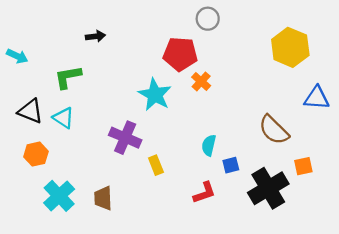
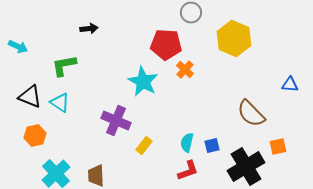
yellow hexagon: (290, 47) -> (234, 39), moved
blue triangle: (317, 98) -> (290, 85), size x0.7
cyan semicircle: (209, 145) -> (187, 143), moved
yellow rectangle: (156, 165) -> (144, 146), turned 60

